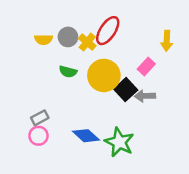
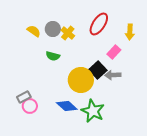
red ellipse: (108, 31) -> (99, 24), moved
yellow semicircle: (44, 40) -> (34, 31), turned -144
yellow circle: (104, 75) -> (81, 80), moved
gray rectangle: (40, 118) -> (24, 97), moved

